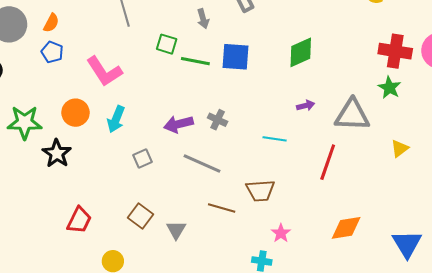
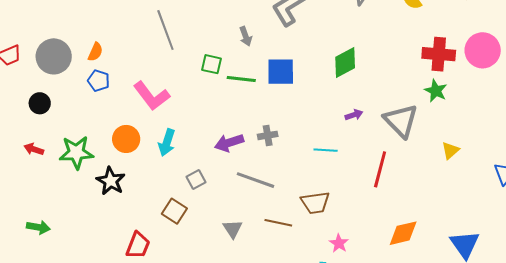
gray triangle: (352, 115) -> (401, 121), turned 48
gray cross: (218, 120) -> (268, 135), turned -30
brown square: (140, 216) -> (174, 211), moved
gray triangle: (176, 230) -> (233, 229), moved

